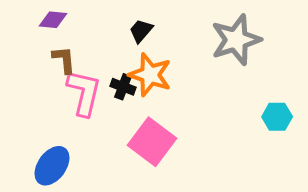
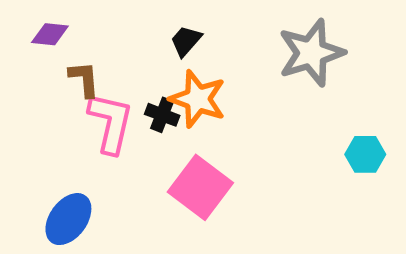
purple diamond: (53, 20) -> (50, 34), moved

